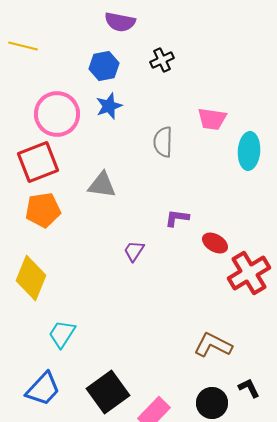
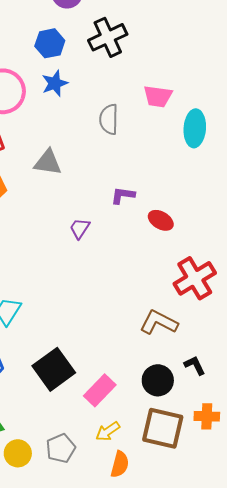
black cross: (162, 60) -> (108, 37), size x1.6
red cross: (249, 273) -> (195, 278), moved

